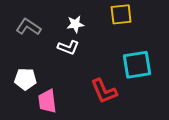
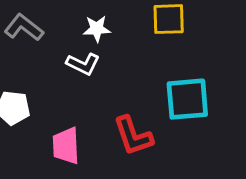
pink trapezoid: (47, 101) -> (66, 146), moved

